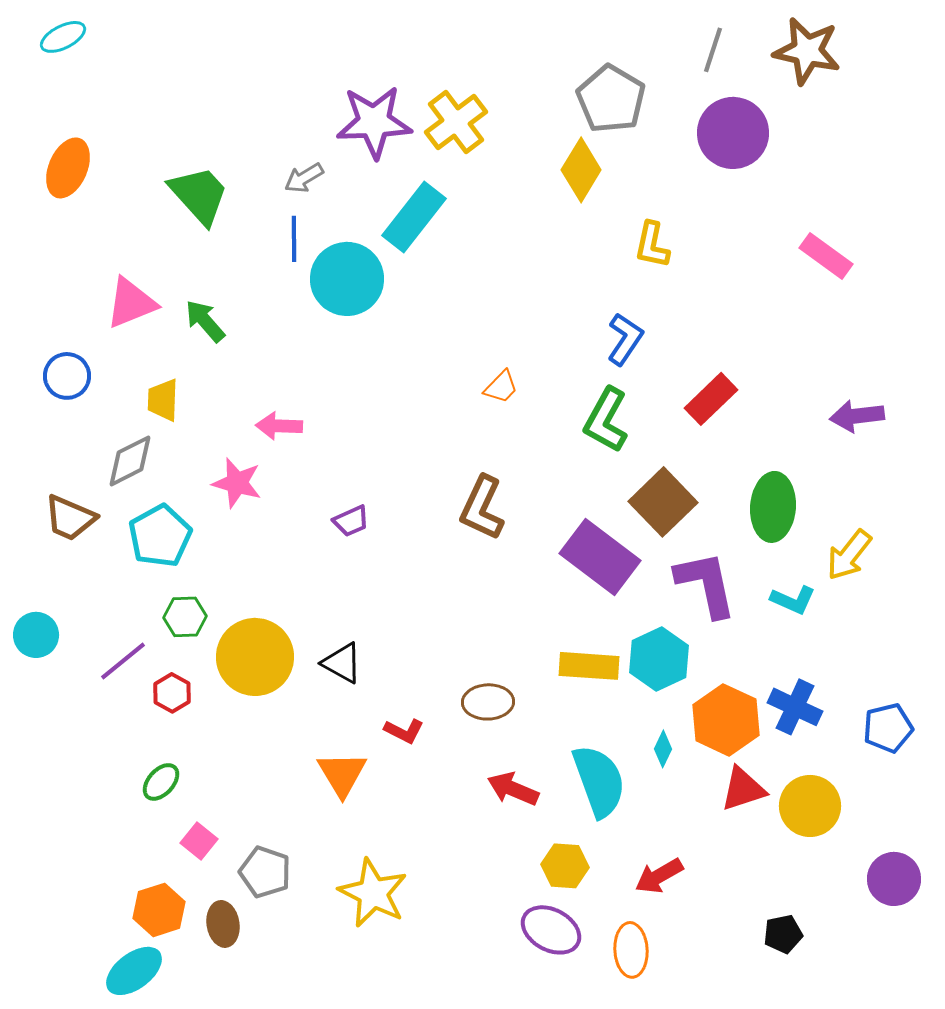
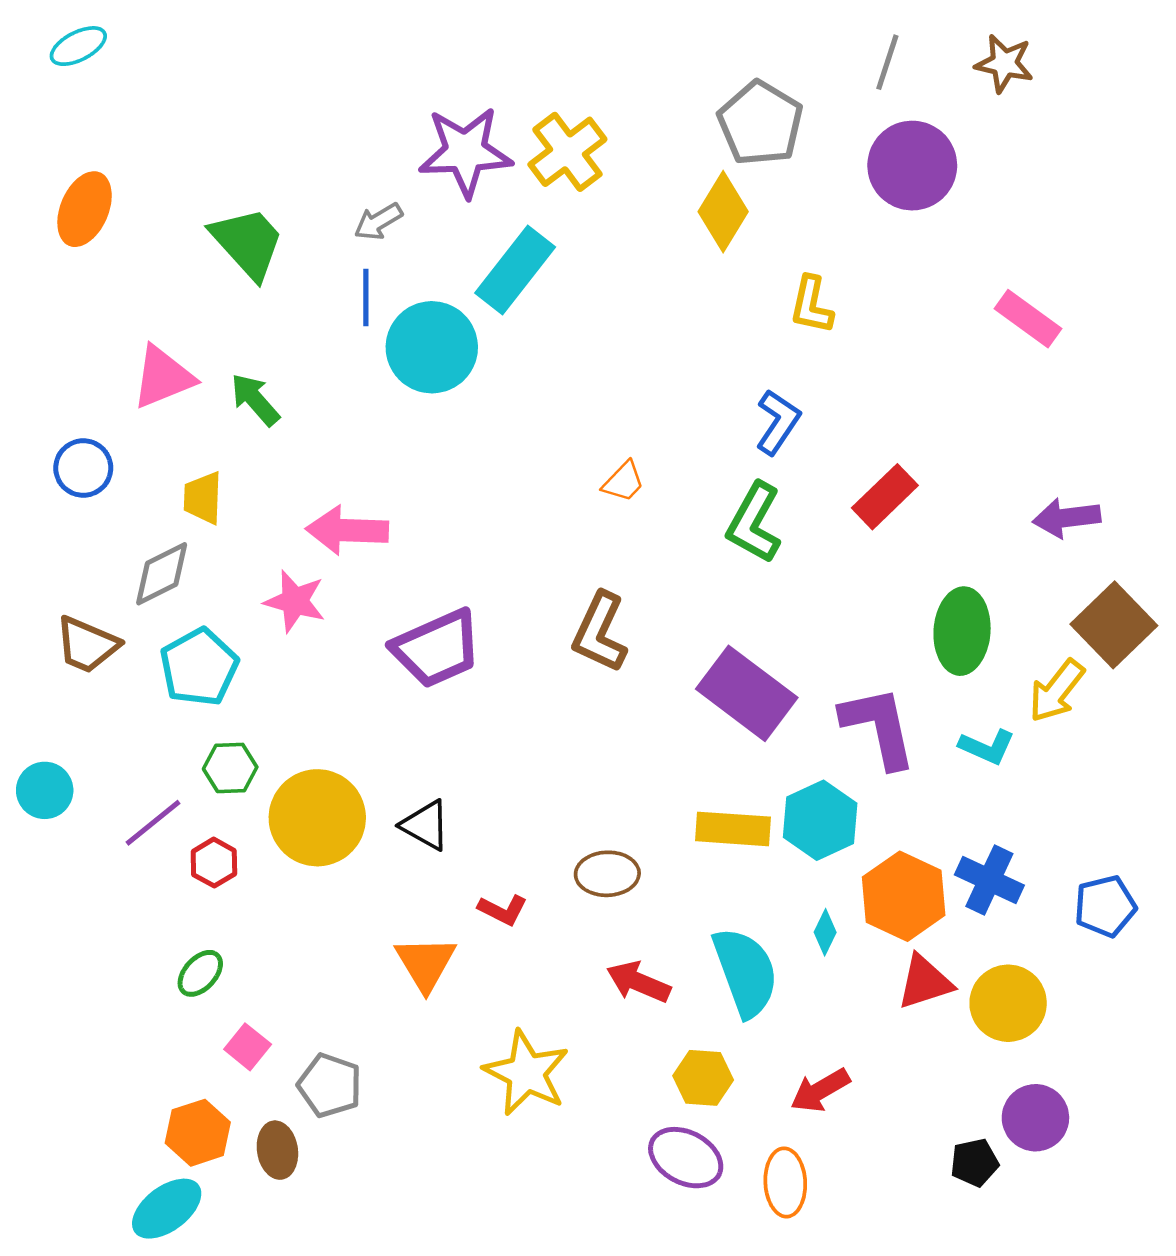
brown star: (807, 51) -> (1004, 63), size x0.7
pink arrow: (279, 426) -> (347, 530), size x1.4
brown square: (663, 502) -> (1114, 625), moved
purple trapezoid: (351, 521) -> (437, 648), size x2.0
purple circle: (894, 879) -> (1035, 1118), moved
yellow star: (373, 893) -> (526, 1073), moved

